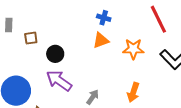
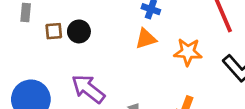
black circle: (55, 54) -> (79, 31), moved

